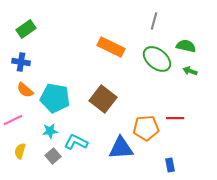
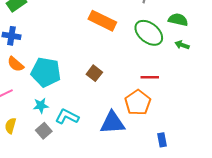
brown square: (103, 99) -> (94, 73), size x0.6
red line: (175, 118) -> (150, 77), moved
orange pentagon: (146, 128) -> (138, 102), turned -30

